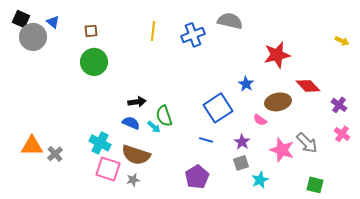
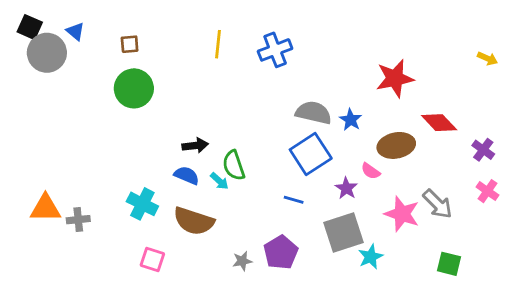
gray semicircle: (230, 21) -> (314, 113), moved
purple star: (242, 142) -> (346, 188), moved
gray cross: (55, 154) -> (78, 220), turned 35
gray square: (241, 163) -> (343, 232), size x1.8
pink square: (108, 169) -> (152, 260), moved, size x0.7
gray star: (133, 180) -> (242, 261), moved

